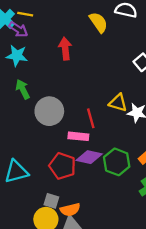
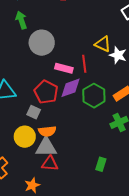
red line: (91, 118) -> (84, 64), moved
purple diamond: (89, 157) -> (70, 88), turned -40
gray square: (51, 201) -> (34, 112), moved

